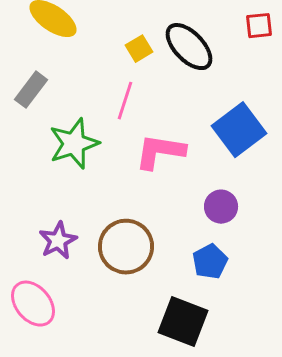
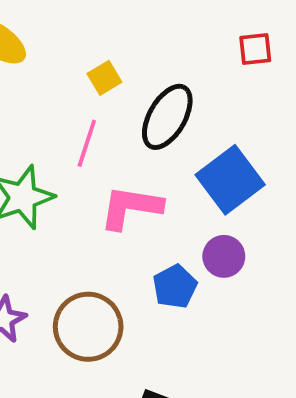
black ellipse: (189, 47) -> (167, 117), moved, turned 74
purple circle: (221, 207) -> (224, 256), moved
blue pentagon: (210, 262) -> (175, 287), moved

